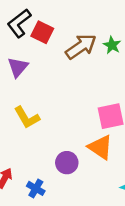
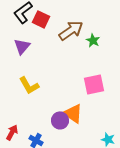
green star: (112, 45) -> (93, 40), moved
orange triangle: (100, 147) -> (73, 113), moved

